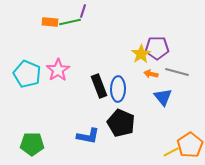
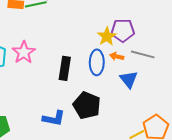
black rectangle: (99, 86) -> (65, 68), turned 30
blue ellipse: (118, 89) -> (97, 62), moved

